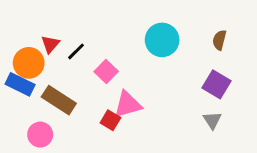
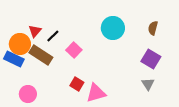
brown rectangle: (59, 100) -> (41, 55), moved
pink triangle: (128, 104) -> (96, 93), moved

